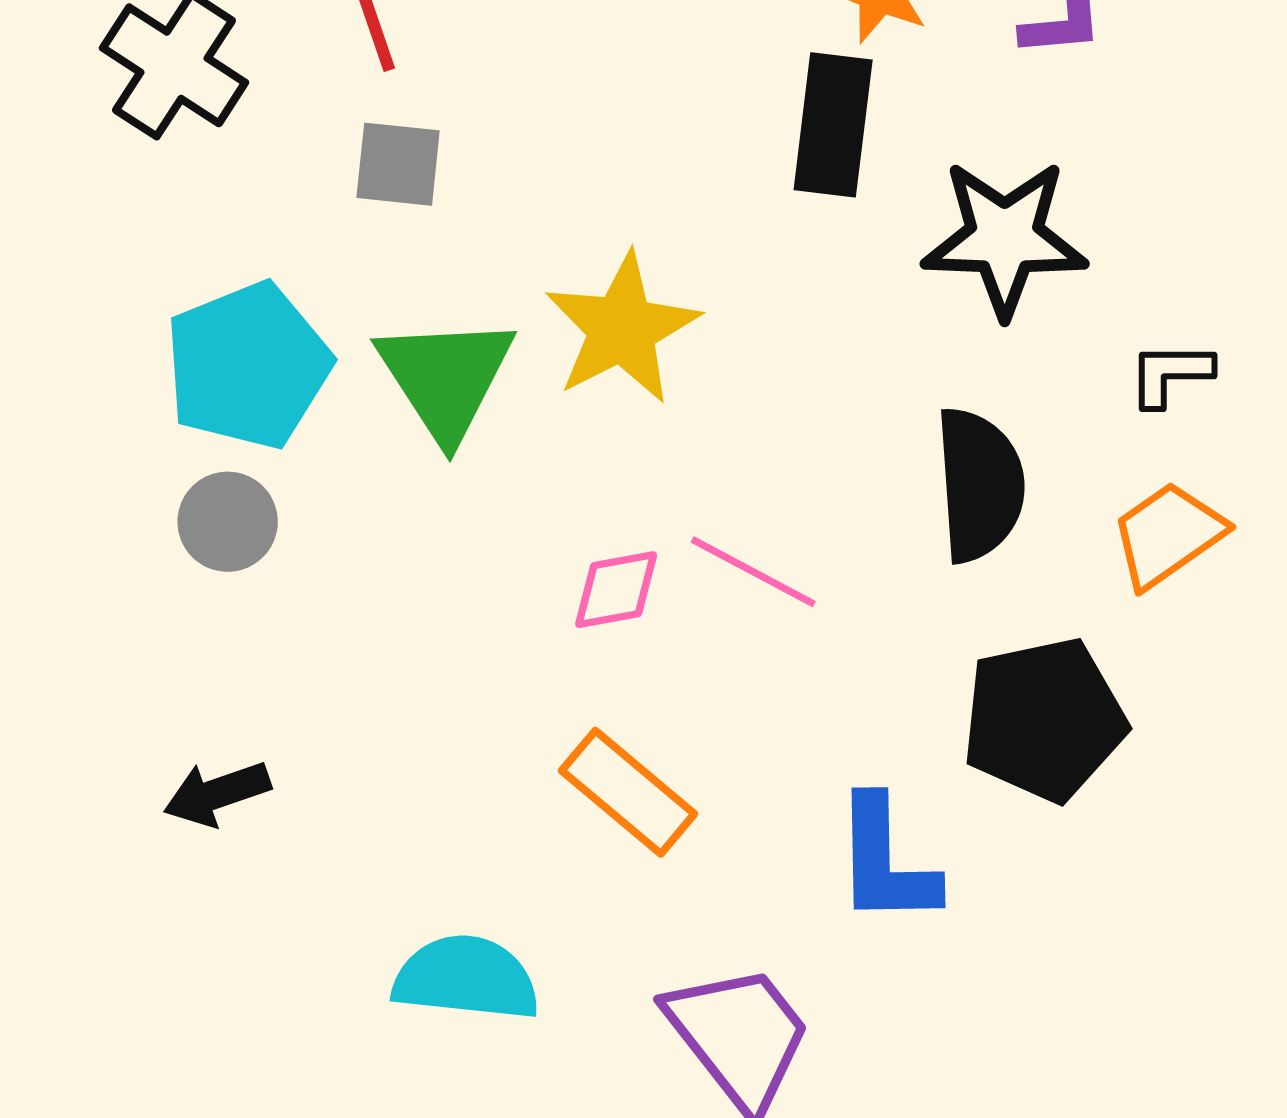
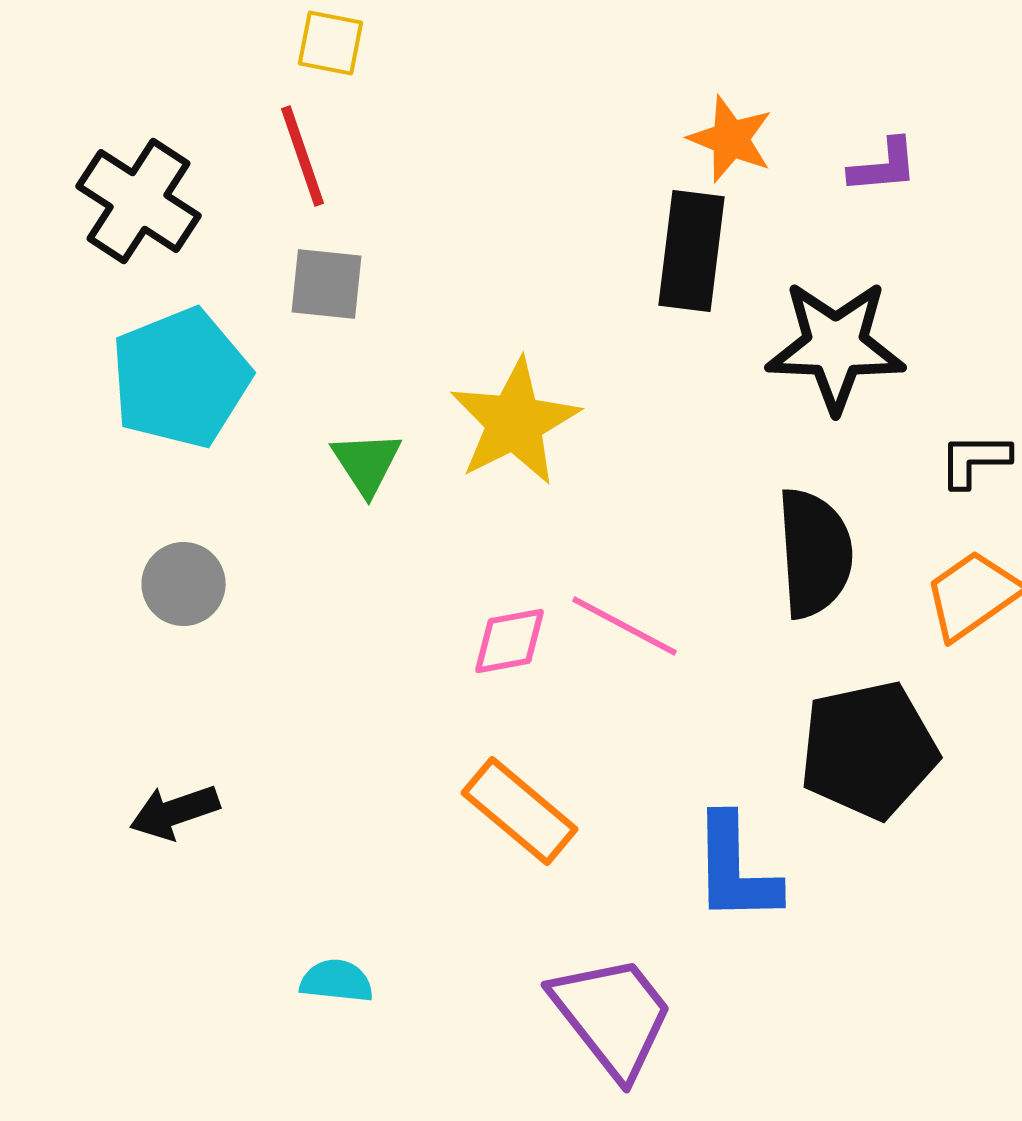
cyan pentagon: (248, 366) -> (181, 378), moved
green triangle: (446, 378) -> (367, 463), size x0.6
cyan semicircle: (466, 978) -> (337, 981), moved, size x0.6

